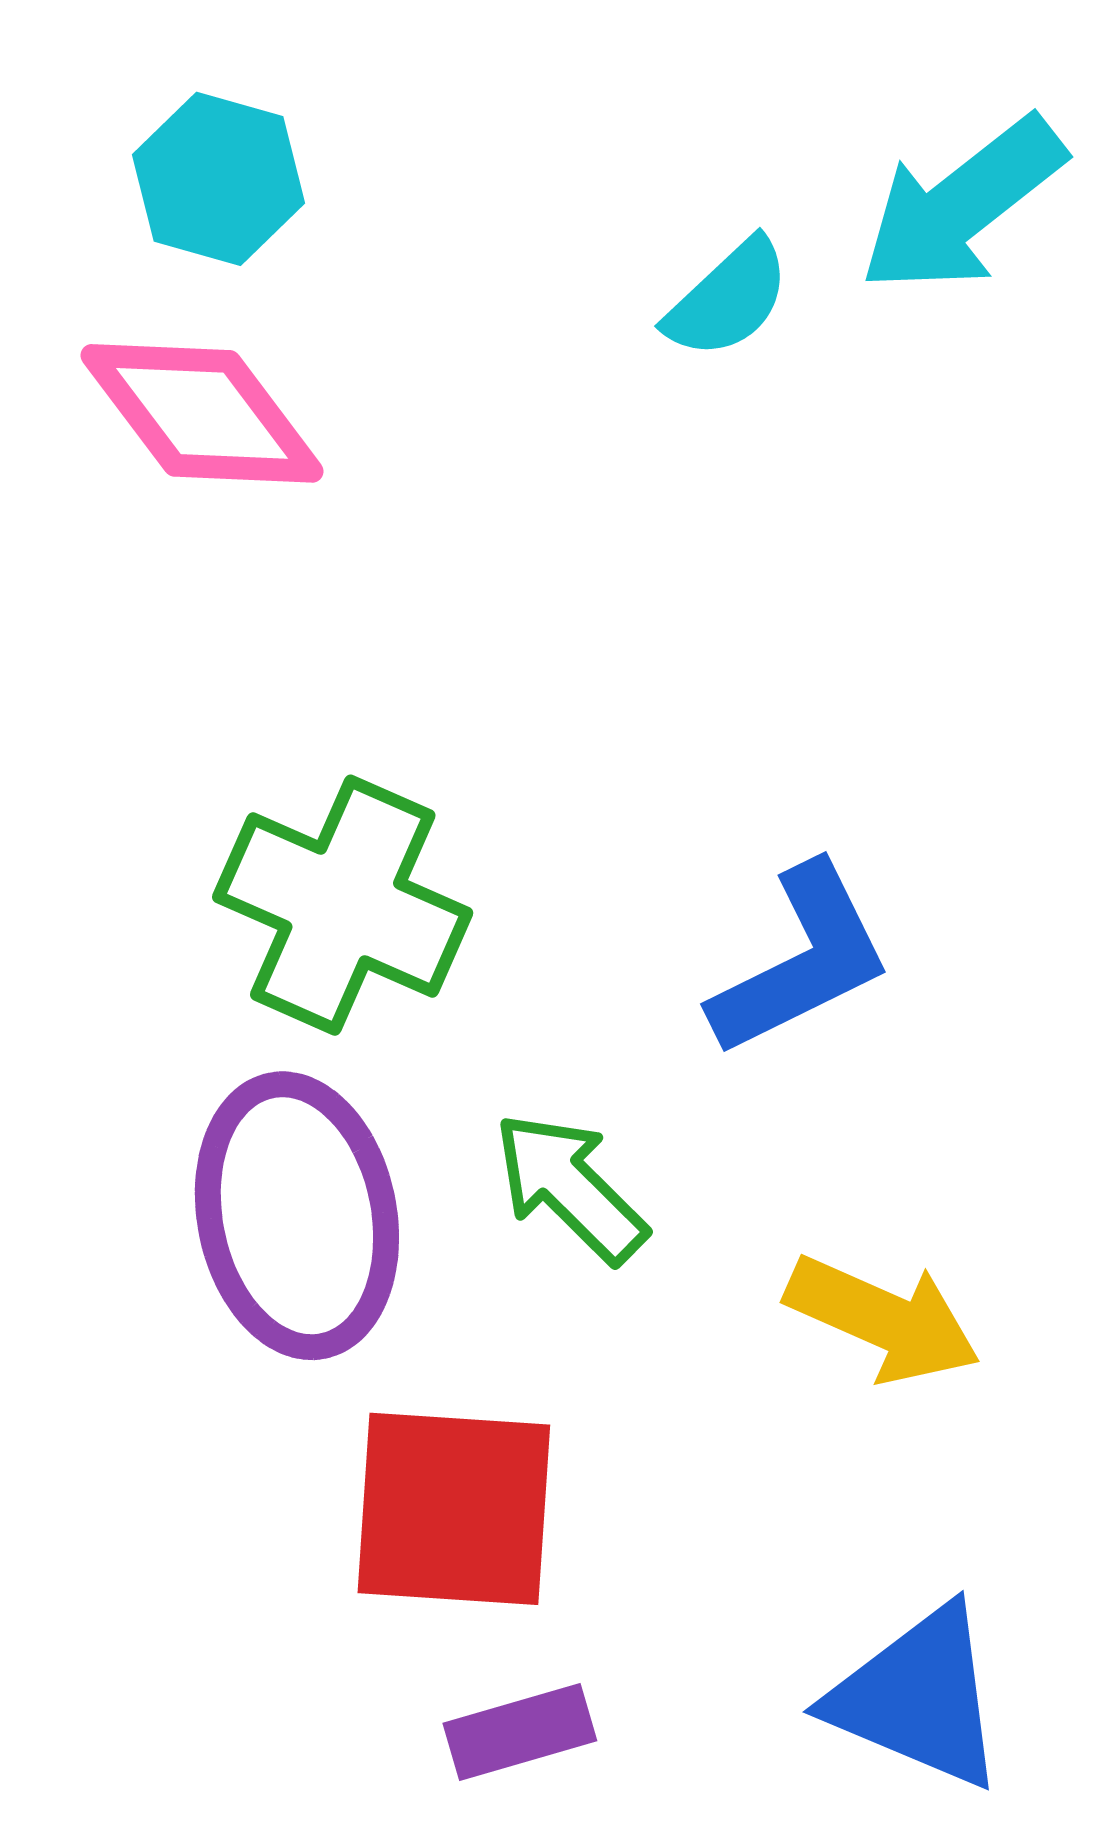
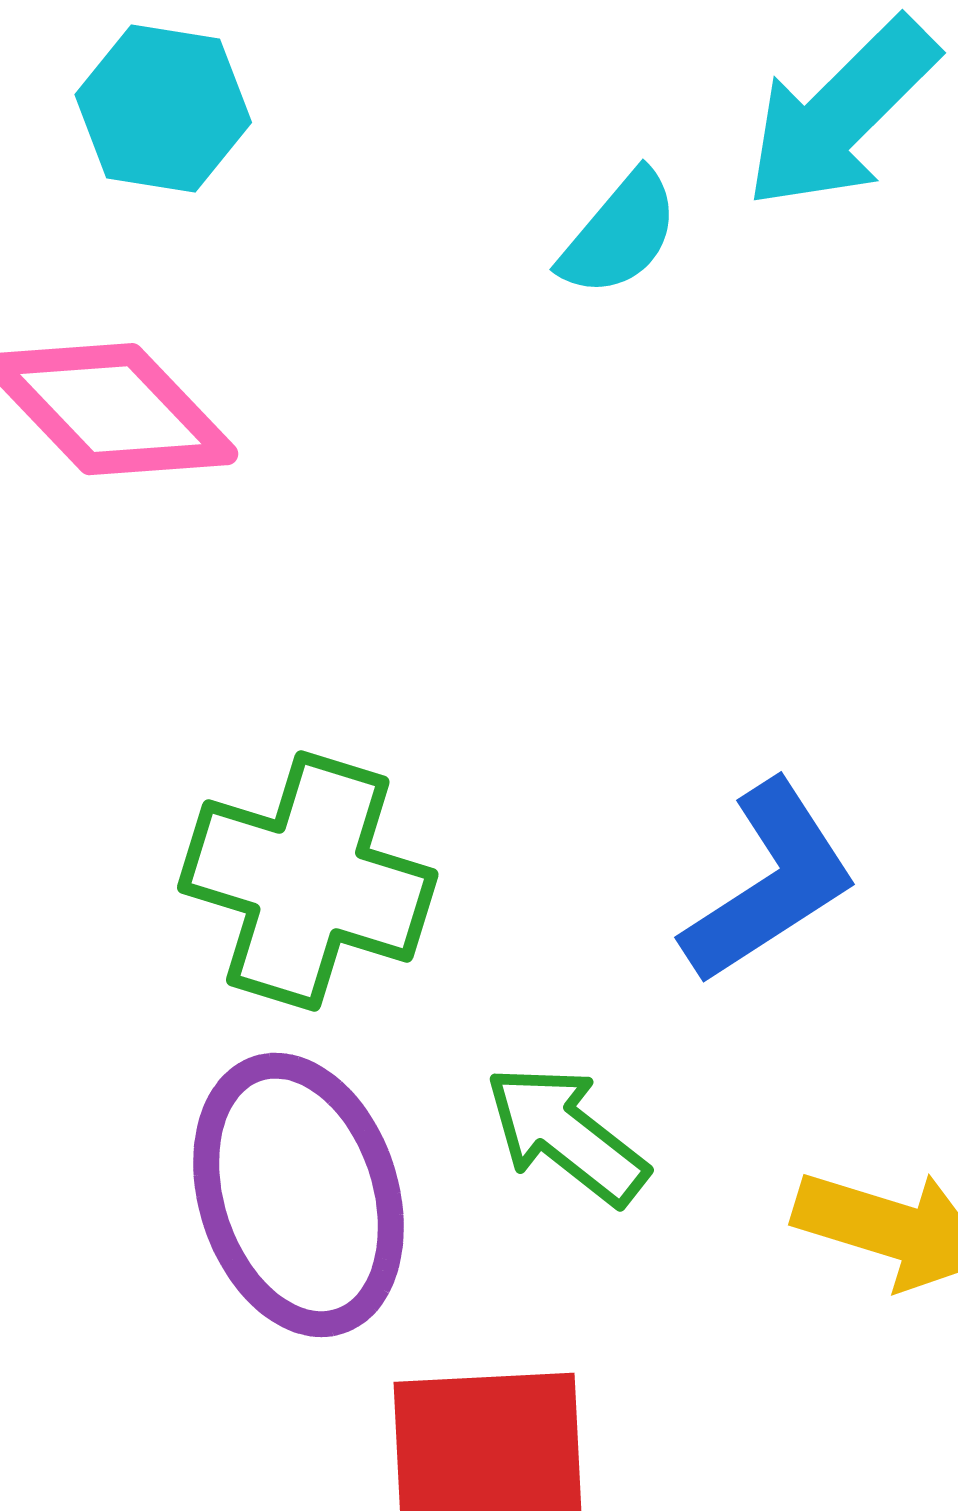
cyan hexagon: (218, 179) -> (163, 108), moved

